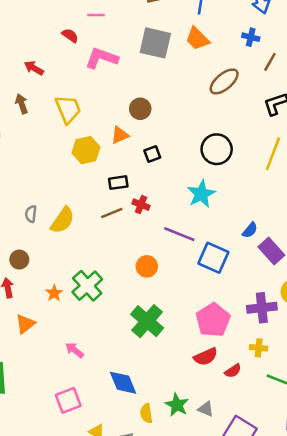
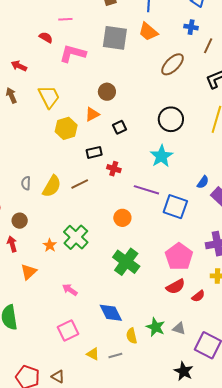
brown line: (112, 213) -> (80, 184), moved

